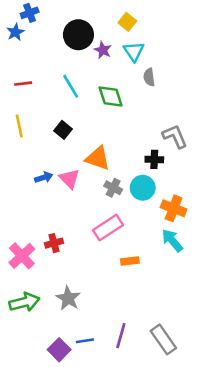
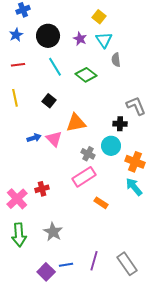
blue star: (15, 32) -> (16, 35), moved
black circle: (78, 35) -> (48, 36), moved
green diamond: (111, 96) -> (86, 75), turned -35
orange triangle: (98, 158) -> (76, 123), turned -30
gray cross: (113, 188) -> (88, 154), moved
orange rectangle: (130, 261) -> (101, 203), turned 40
green arrow: (24, 302) -> (19, 235), turned 100

